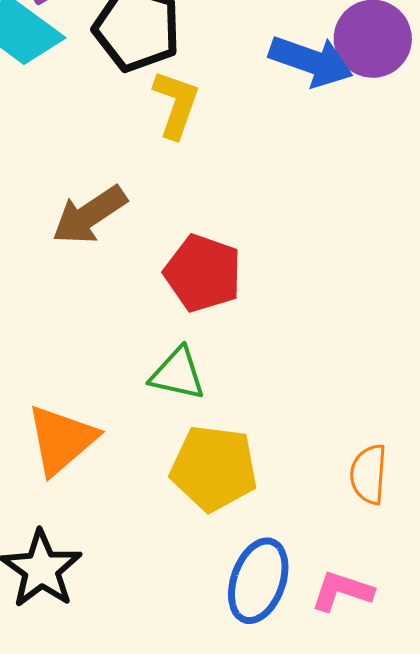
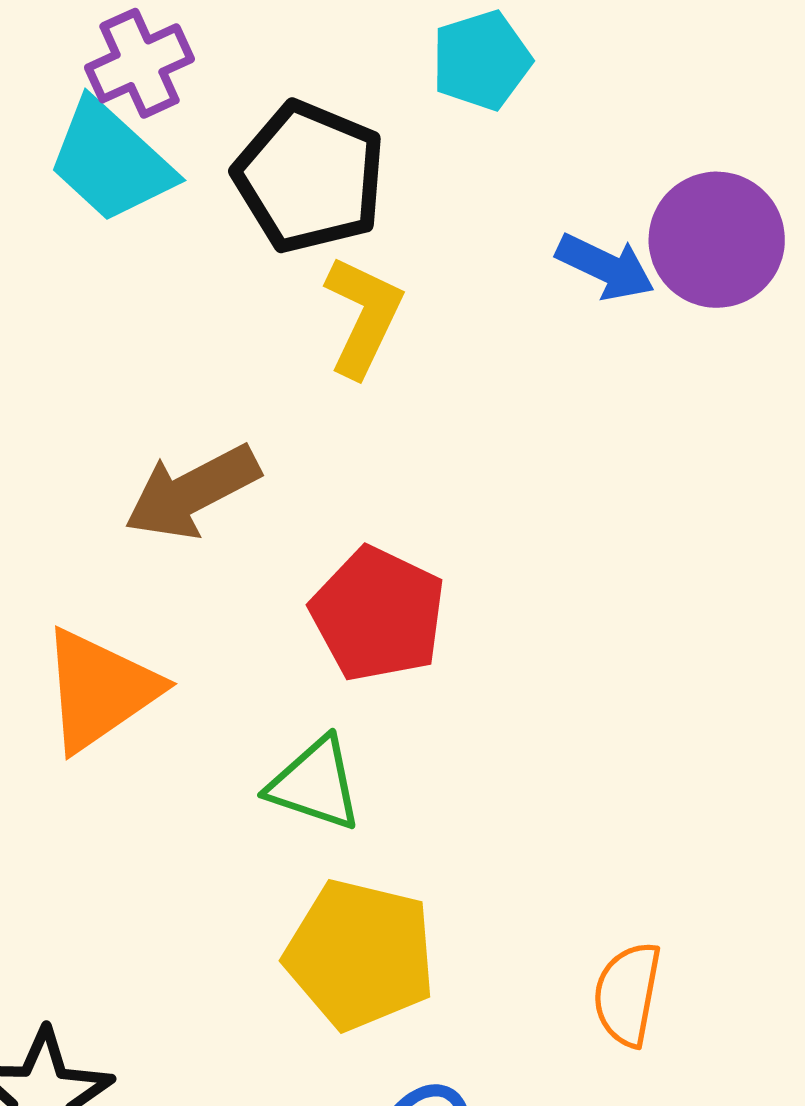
blue arrow: (311, 61) -> (605, 267), size x0.7
orange triangle: (61, 440) -> (100, 690), moved

